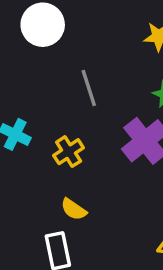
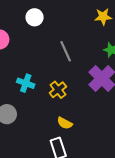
white circle: (43, 25) -> (35, 17), size x0.7

